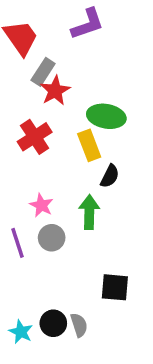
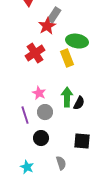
gray rectangle: (43, 72) -> (54, 15), moved
black semicircle: (110, 176) -> (79, 103), moved
black circle: (53, 323) -> (41, 138), moved

